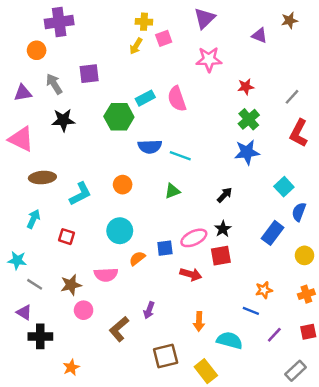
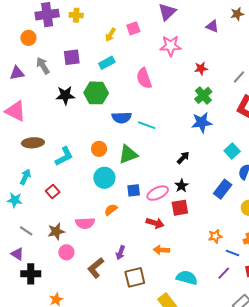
yellow cross: (144, 22) -> (76, 15), moved
cyan rectangle: (145, 98) -> (107, 63), moved
black star: (63, 120) -> (65, 95), moved
green triangle: (172, 191) -> (128, 154), moved, size x1.5
cyan circle: (120, 231) -> (104, 178), moved
red square: (66, 237) -> (53, 192), turned 32
blue square: (165, 248) -> (134, 190), moved
cyan star: (17, 260) -> (15, 200), moved
blue line: (251, 311) -> (232, 253), moved
orange arrow: (199, 322) -> (161, 250), moved, turned 91
brown square: (166, 356) -> (135, 277), moved

